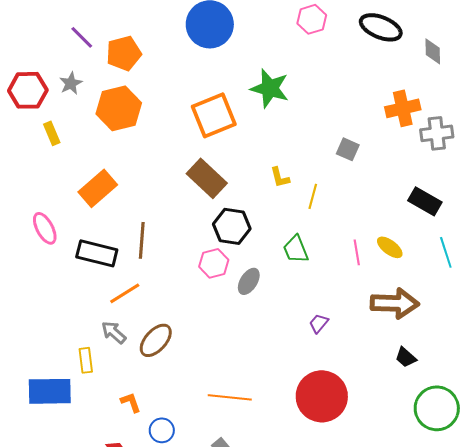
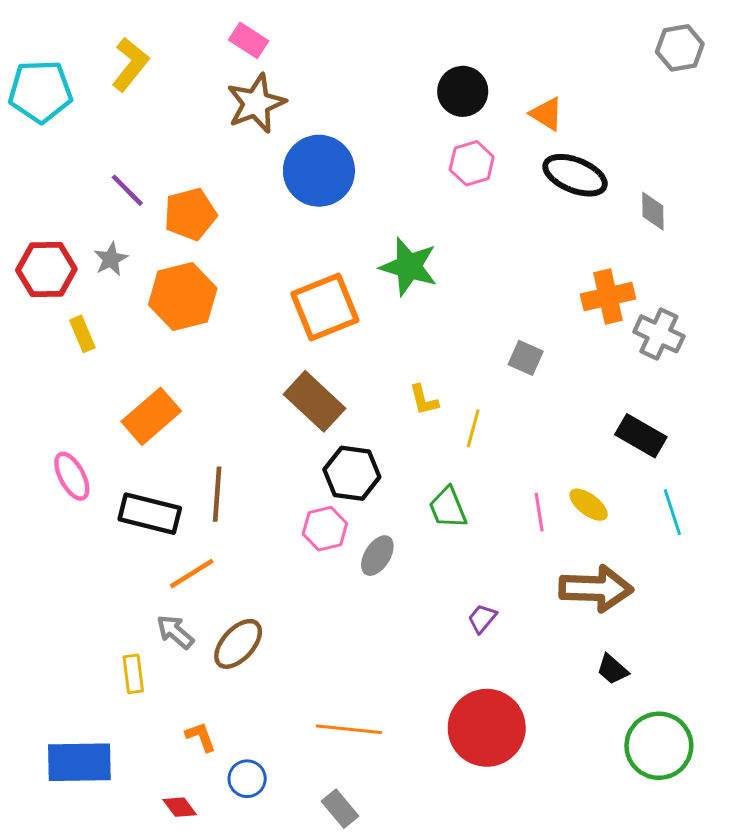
gray cross: (437, 133) -> (659, 334), turned 32
blue rectangle: (50, 391) -> (79, 762), moved

